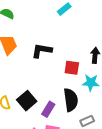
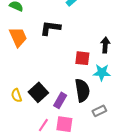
black L-shape: (42, 51) -> (50, 28), moved

